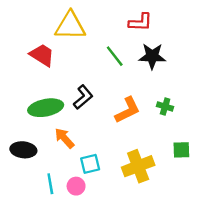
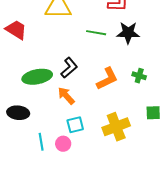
red trapezoid: (42, 55) -> (16, 30), moved
green line: (115, 56) -> (96, 33), turned -42
orange arrow: (64, 138) -> (66, 96), moved

